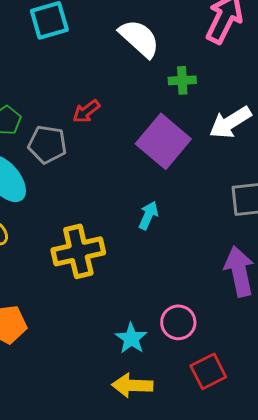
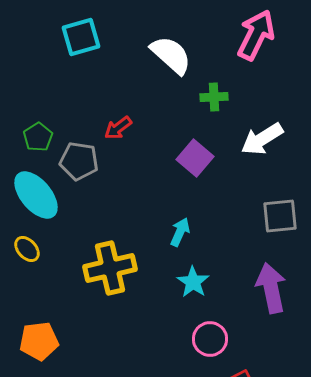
purple square: (163, 141) -> (195, 158), size x0.7
cyan star: (131, 338) -> (193, 282), moved

